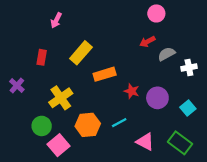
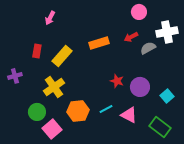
yellow rectangle: (81, 53) -> (62, 56), moved
white cross: (189, 67) -> (167, 32), moved, size x1.5
orange rectangle: (105, 74) -> (99, 43), moved
purple cross: (17, 85) -> (15, 76), turned 32
pink triangle: (145, 142) -> (129, 115), moved

